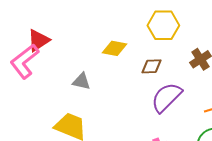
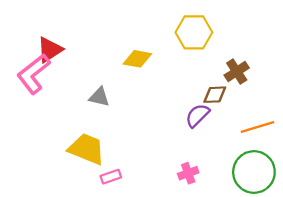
brown diamond: (151, 66) -> (215, 95), moved
purple semicircle: (166, 97) -> (197, 115), size x0.7

